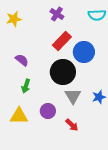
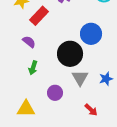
red rectangle: (62, 41) -> (39, 16), moved
yellow triangle: (19, 116) -> (26, 109), moved
red arrow: (72, 125) -> (91, 110), moved

